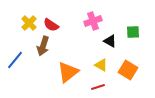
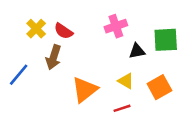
green square: (133, 32) -> (166, 40), size x1.5
black triangle: (110, 41) -> (137, 51), turned -40
orange square: (128, 70) -> (159, 87), turned 30

